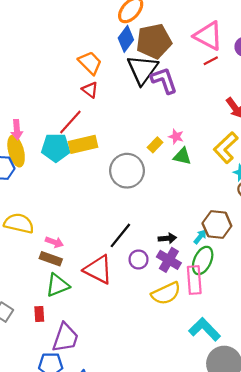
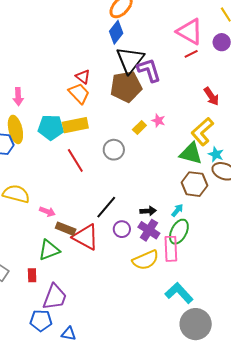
brown pentagon: (154, 41) -> (126, 87), moved
orange trapezoid: (90, 63) -> (79, 93), moved
red line: (70, 122) -> (75, 160), moved, turned -75
pink arrow: (17, 130) -> (18, 97), moved
green triangle: (182, 156) -> (191, 153), moved, size x1.4
gray circle: (127, 171) -> (114, 150), size x0.7
brown hexagon: (217, 225) -> (194, 184), moved
brown rectangle: (51, 259) -> (66, 229), moved

